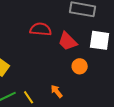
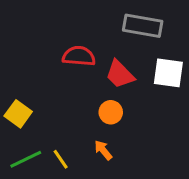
orange circle: (80, 66) -> (111, 112), moved

